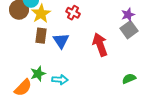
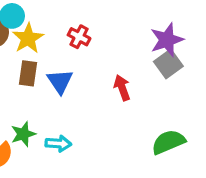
purple star: (128, 15) -> (167, 40), size x1.5
red arrow: (100, 45) -> (122, 88), size x0.7
green semicircle: (129, 79) -> (168, 142), size x1.5

